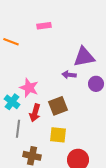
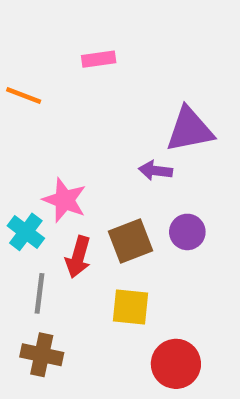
purple circle: (96, 84) -> (187, 232), moved
brown cross: (32, 156) -> (42, 355), moved

